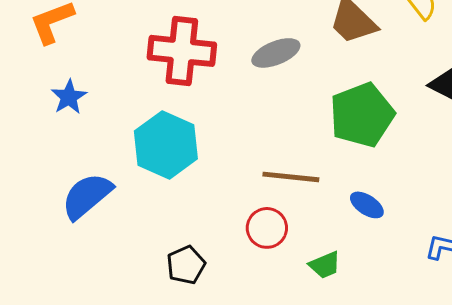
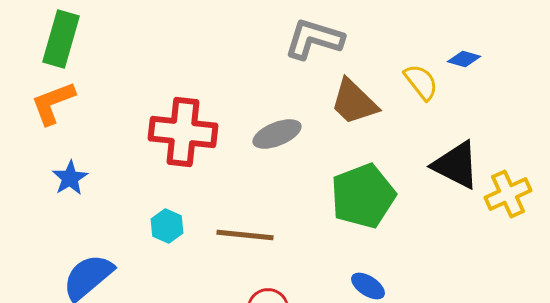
cyan hexagon: (166, 145) -> (167, 226), size x0.5
brown line: (291, 177) -> (245, 235), moved

